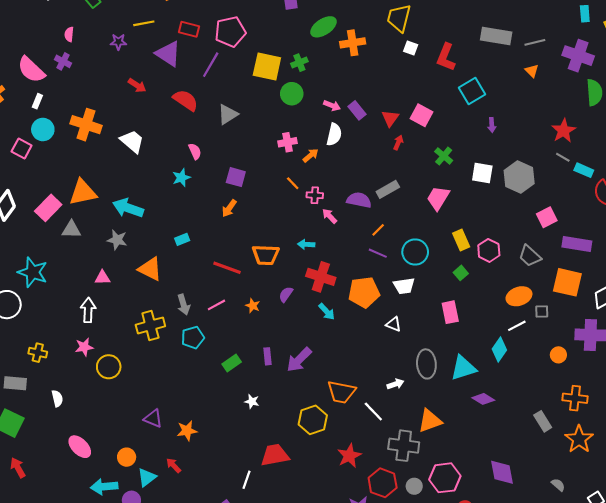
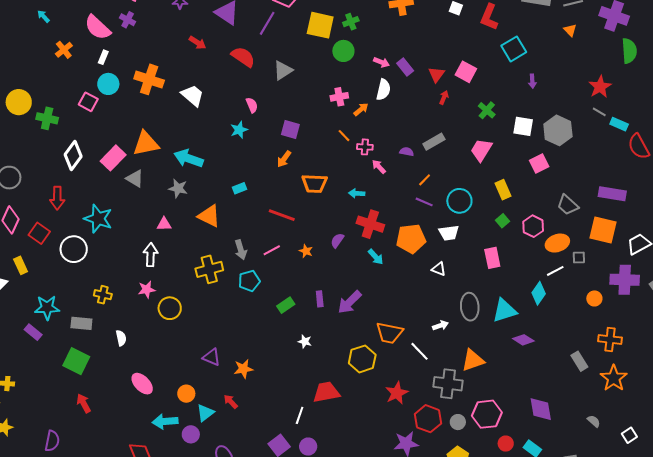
purple semicircle: (359, 200) -> (407, 152), size x0.6
pink square: (547, 217) -> (539, 163), moved
gray triangle: (71, 230) -> (135, 179), turned 30
pink hexagon: (489, 250) -> (533, 226), moved
orange trapezoid: (266, 255) -> (314, 184), moved

